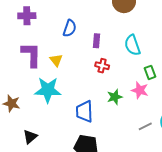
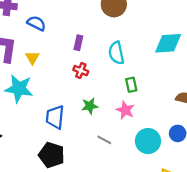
blue semicircle: (70, 28) -> (36, 23), moved, turned -90
pink star: (140, 90) -> (125, 110), moved
gray line: (145, 126) -> (104, 140), moved, turned 48

